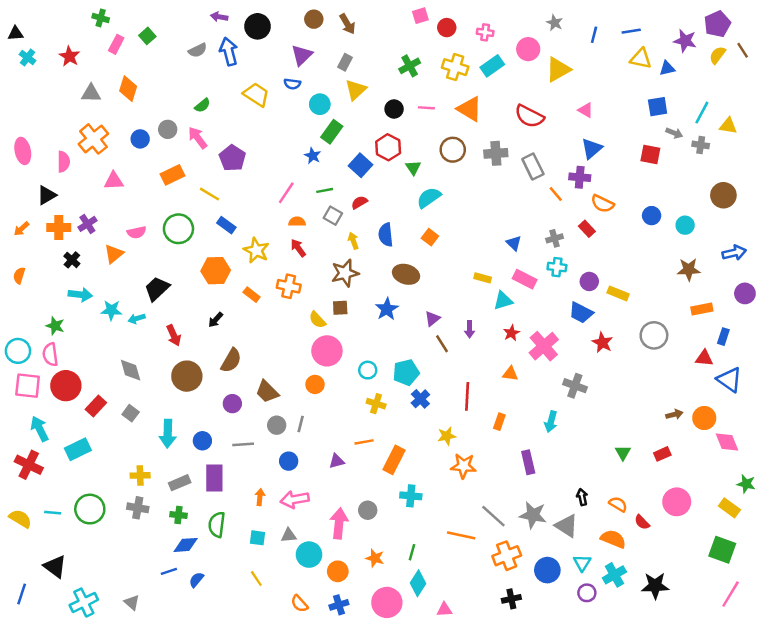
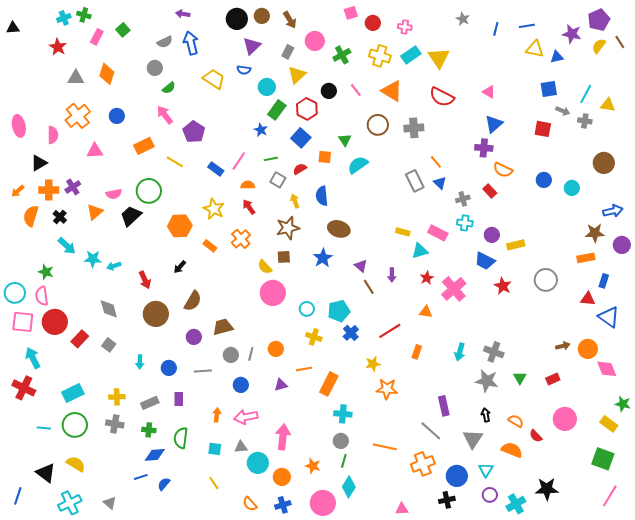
black circle: (258, 26) -> (237, 19), moved
pink circle: (528, 49) -> (315, 41), moved
cyan cross: (28, 57) -> (64, 18), moved, turned 32
yellow triangle: (558, 69) -> (439, 58), moved, turned -35
pink line: (426, 108) -> (356, 90), turned 48
gray circle: (168, 129) -> (155, 68), moved
red hexagon: (388, 147) -> (307, 109), moved
gray rectangle: (533, 166) -> (415, 181), moved
orange line: (556, 194) -> (436, 162), moved
blue rectangle: (226, 225) -> (216, 169), moved
orange square: (430, 237) -> (325, 157), moved, turned -32
blue triangle: (514, 243) -> (440, 183), moved
brown star: (689, 269) -> (595, 233), moved
orange semicircle: (19, 275) -> (31, 216), moved, size x1.5
orange cross: (289, 286) -> (241, 239), turned 36
black trapezoid: (157, 289) -> (131, 216), moved
yellow rectangle: (618, 293) -> (516, 245), turned -36
cyan arrow: (80, 295) -> (67, 246), turned 36
purple triangle: (432, 319) -> (361, 266), turned -40
orange circle: (315, 384) -> (276, 349), moved
gray cross: (575, 386) -> (494, 352), moved
brown trapezoid: (267, 392) -> (223, 327), turned 120
red line: (467, 396) -> (390, 331), turned 55
cyan arrow: (168, 434) -> (140, 362), size x0.6
cyan rectangle: (78, 449) -> (73, 393), moved
purple rectangle: (528, 462) -> (444, 406), moved
purple rectangle: (214, 478) -> (179, 399), size x0.6
gray circle: (368, 510) -> (341, 441), moved
gray star: (533, 515) -> (487, 381), moved
gray line: (493, 516) -> (431, 431), moved
yellow semicircle: (20, 519) -> (76, 464), moved
gray triangle: (567, 526) -> (473, 439), turned 30
cyan cross: (614, 575) -> (516, 504), moved
black cross: (511, 599) -> (447, 500), moved
pink triangle: (444, 610) -> (402, 509), moved

